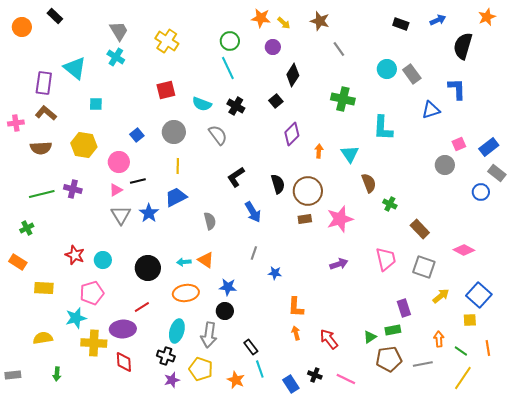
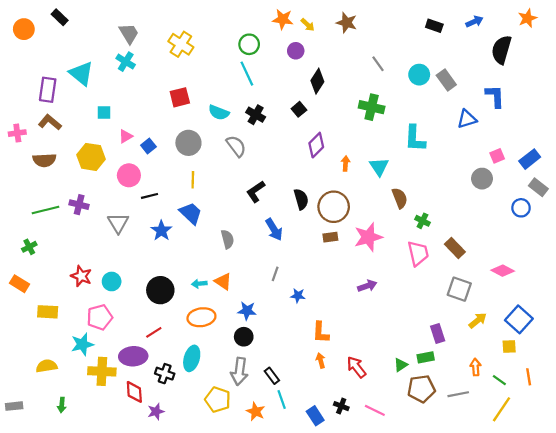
gray line: (339, 49) -> (378, 64), moved
pink triangle: (116, 190) -> (126, 136), moved
blue trapezoid: (176, 197) -> (191, 213), turned 70
gray triangle: (121, 215) -> (118, 223), moved
pink trapezoid: (386, 259) -> (418, 253), moved
gray arrow: (209, 335) -> (239, 371), moved
black cross: (166, 356) -> (165, 374), moved
purple star: (172, 380) -> (156, 411), moved

